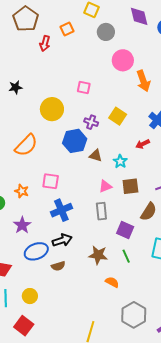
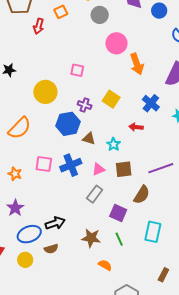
red arrow: (143, 144) -> (136, 127), turned 32
blue cross: (61, 210) -> (71, 165), moved
gray rectangle: (101, 211) -> (95, 194), turned 42
yellow circle: (30, 296) -> (25, 260), moved

